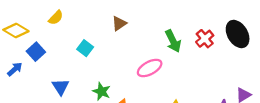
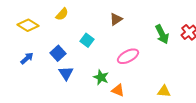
blue square: (36, 52) -> (58, 53), moved
pink ellipse: (150, 68) -> (128, 56), moved

